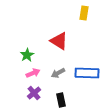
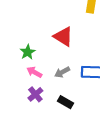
pink arrow: (33, 73) -> (34, 72), turned -128
black rectangle: (61, 100) -> (65, 102), turned -48

